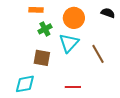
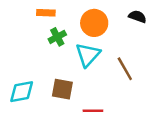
brown square: (42, 58) -> (62, 89), moved
cyan diamond: (25, 84) -> (22, 92), moved

